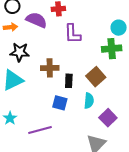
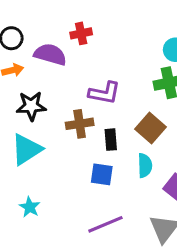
purple L-shape: (73, 34) -> (104, 93), moved, turned -70
purple line: (40, 130) -> (105, 224), moved

